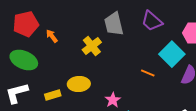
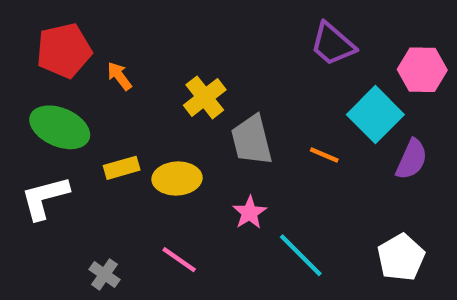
gray trapezoid: (114, 24) -> (252, 140), moved
yellow rectangle: (53, 95) -> (122, 168), moved

